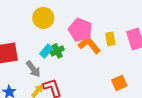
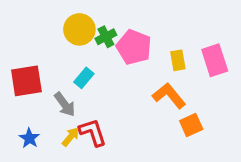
orange L-shape: (89, 45) -> (169, 96), moved
green cross: (57, 51) -> (106, 37), moved

